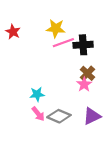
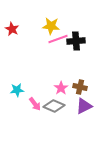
brown cross: (87, 73) -> (80, 87), moved, turned -32
pink star: (84, 84) -> (61, 88), moved
cyan star: (37, 94) -> (17, 90), moved

